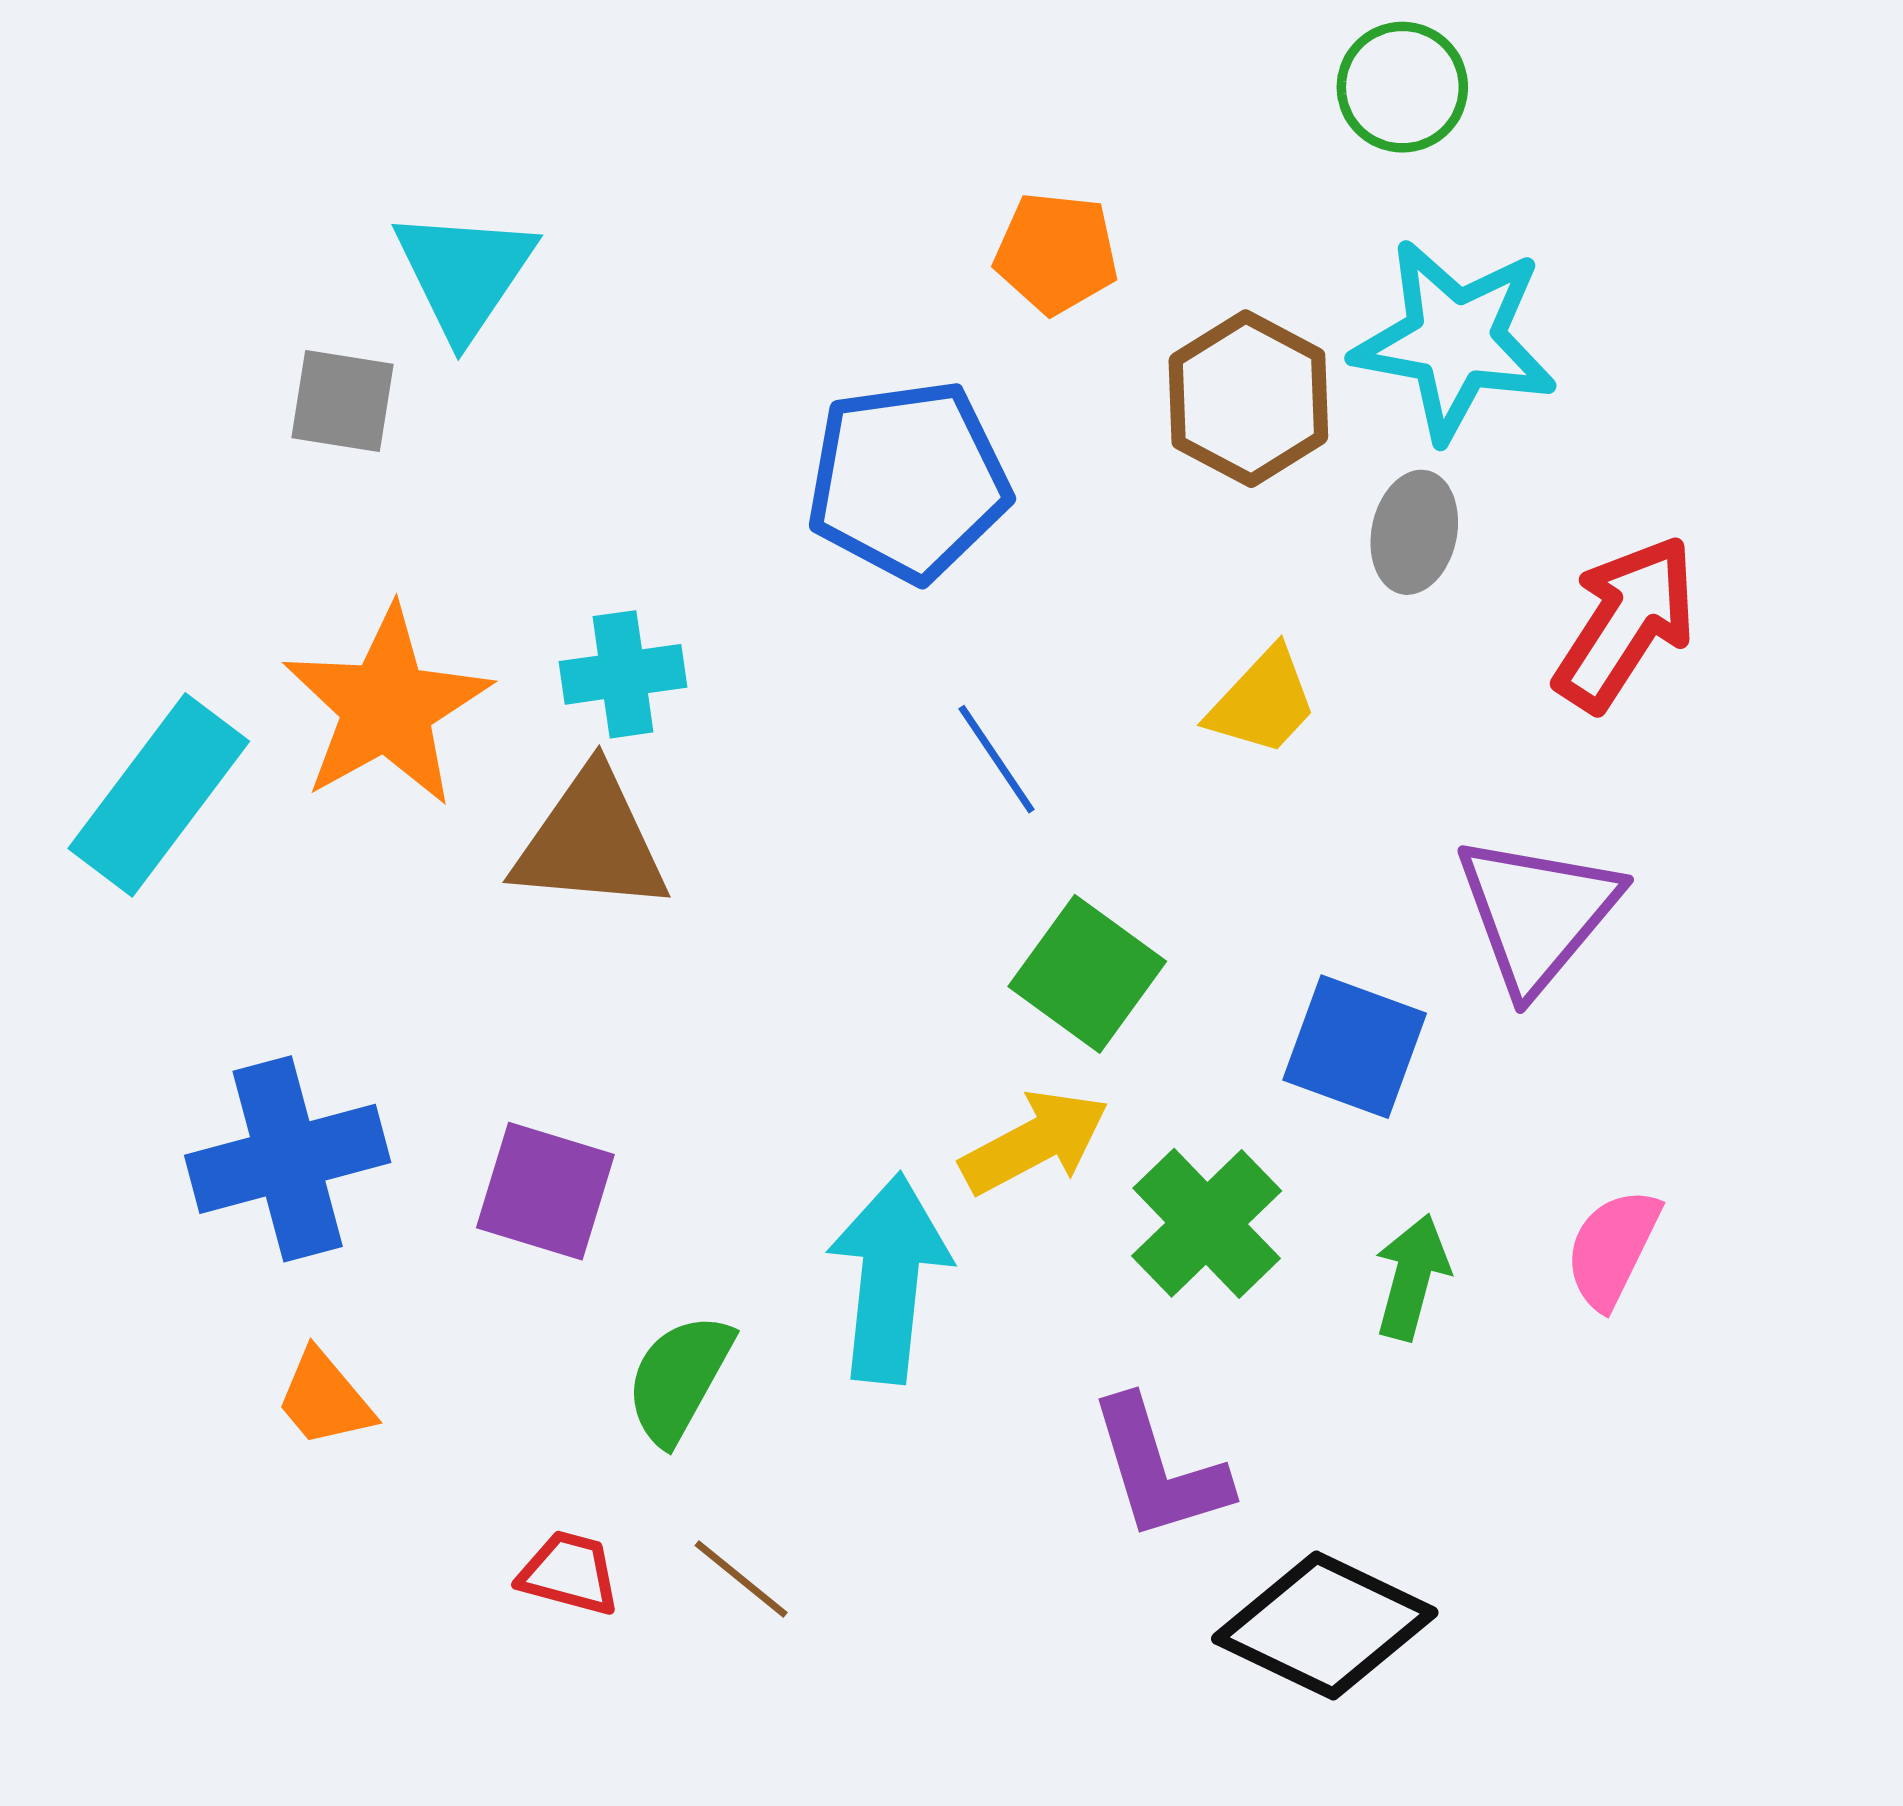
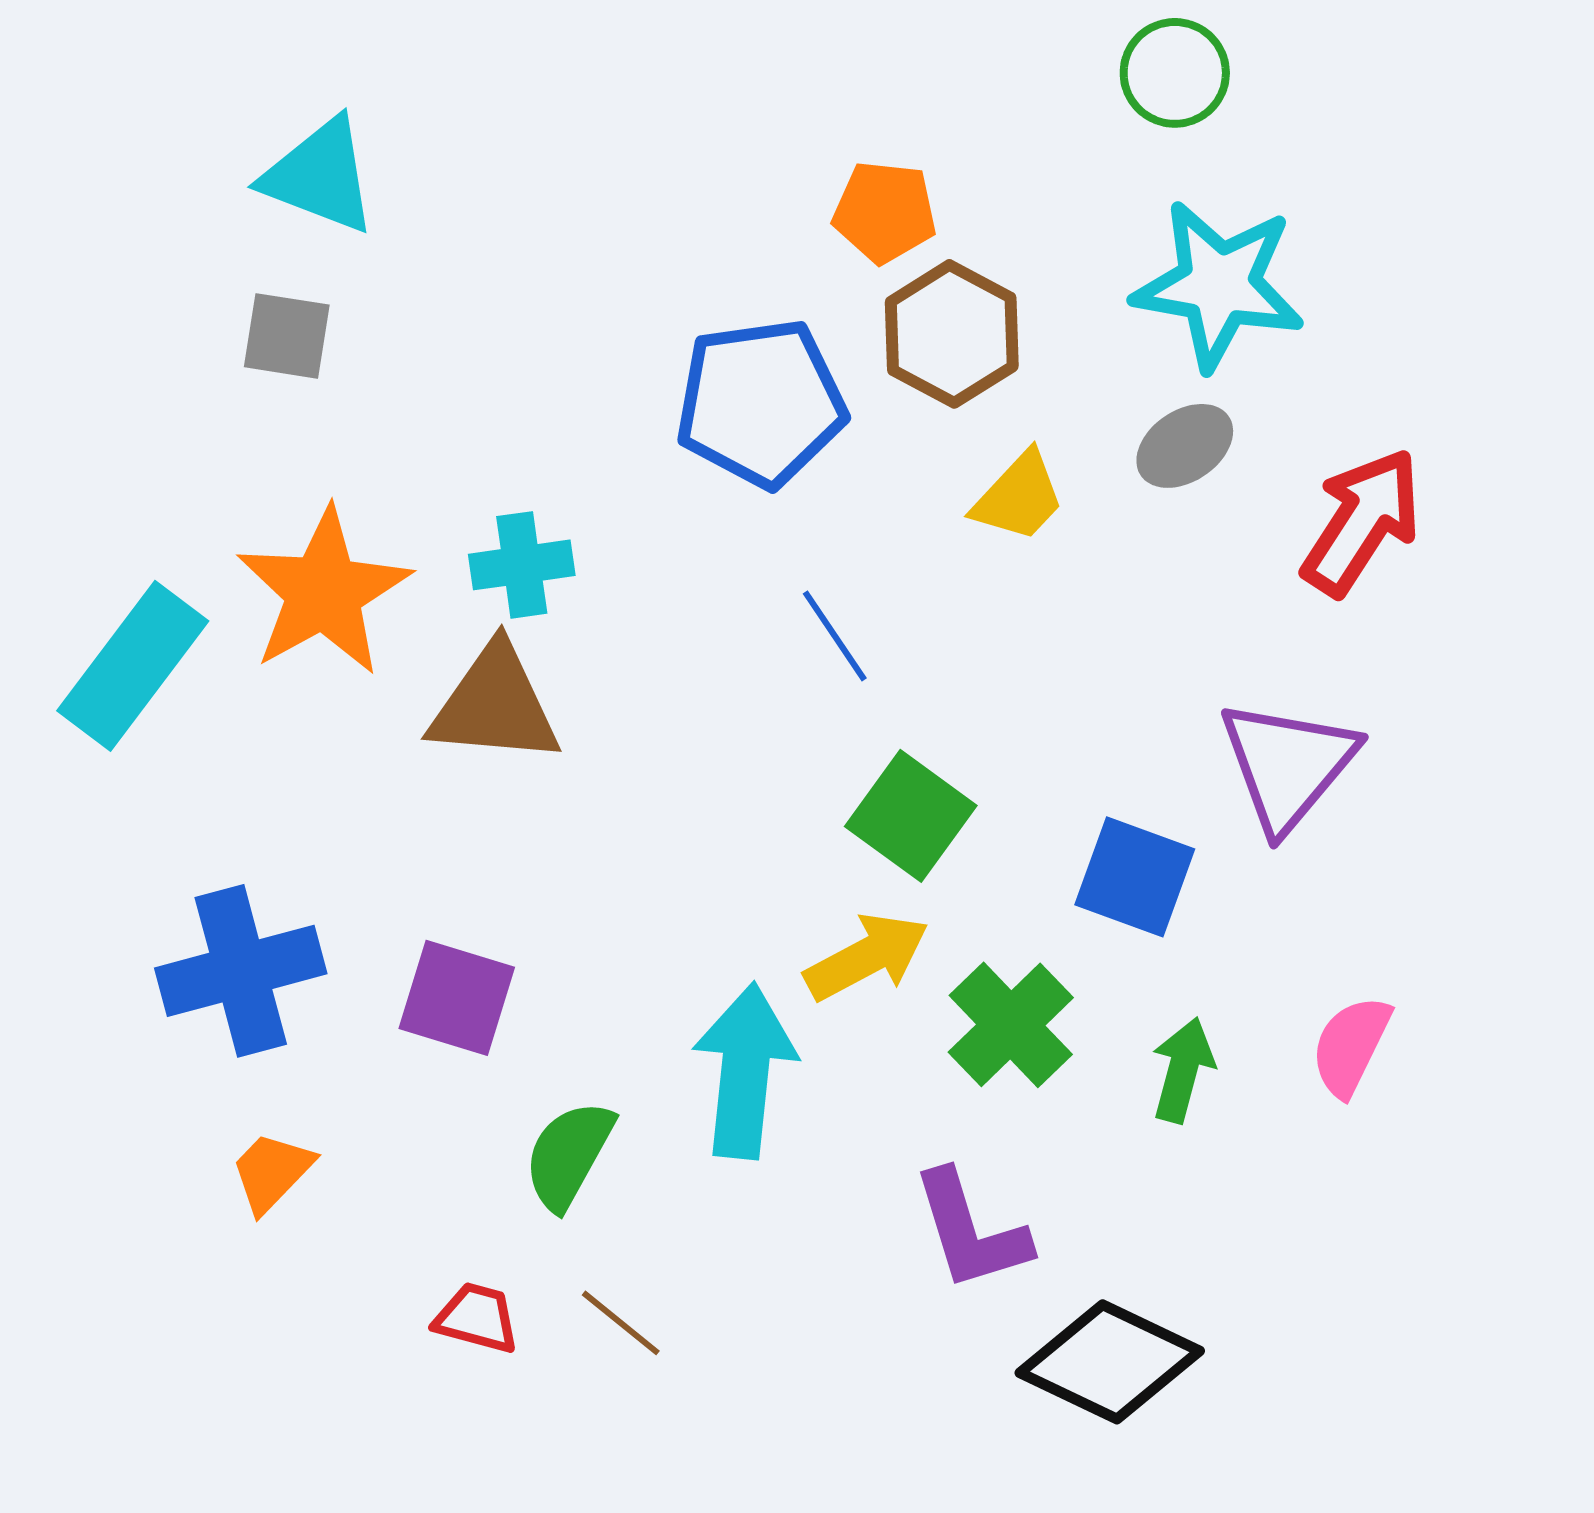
cyan triangle: (464, 273) -> (320, 176), moved, turned -43
brown hexagon: (1248, 399) -> (952, 334), moved
gray ellipse: (1414, 532) -> (1185, 446), turned 44
yellow trapezoid: (1263, 702) -> (1019, 497), moved
orange trapezoid: (325, 1399) -> (272, 1172), turned 84

